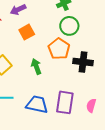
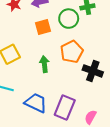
green circle: (69, 26) -> (69, 19), moved

